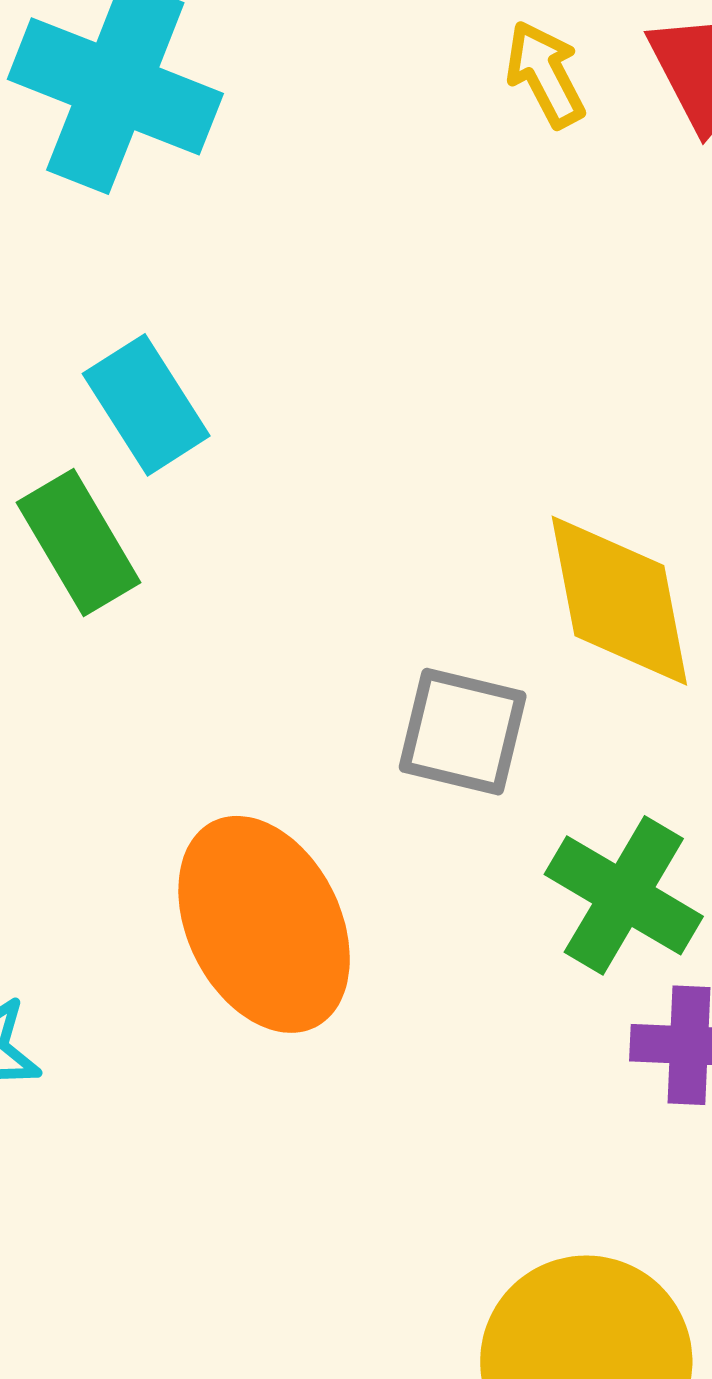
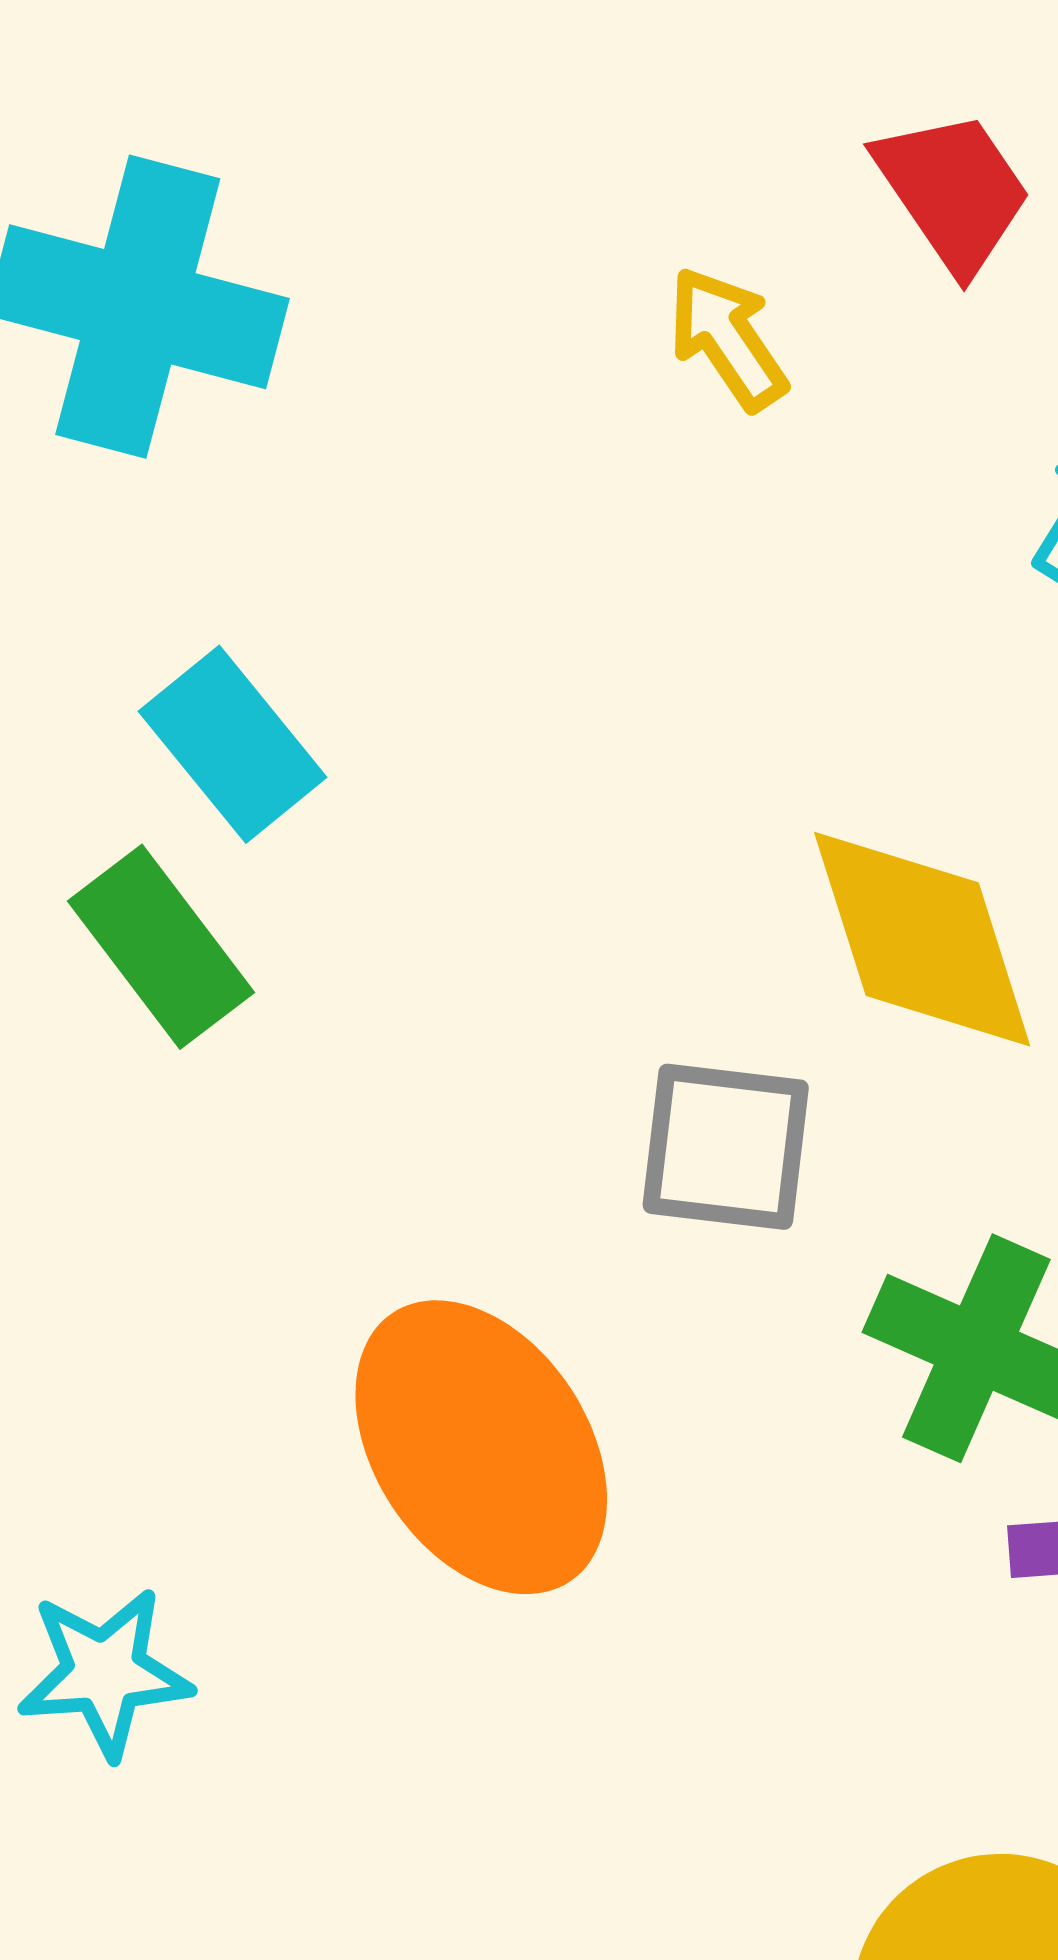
yellow arrow: (545, 74) -> (727, 338), moved

